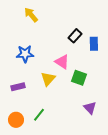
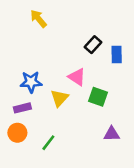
blue star: (25, 54) -> (31, 82), moved
purple triangle: (90, 108) -> (112, 134), turned -48
orange circle: (16, 120) -> (17, 133), moved

